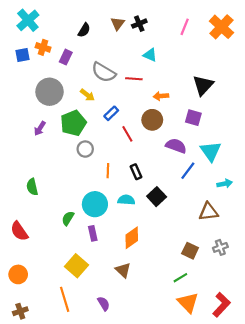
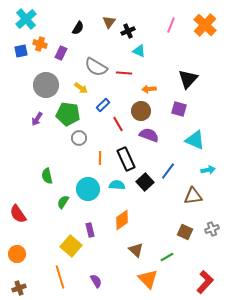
black cross: (139, 24) -> (128, 31), moved
green pentagon: (73, 123) -> (68, 114), turned 30
purple semicircle: (176, 146) -> (149, 135), moved
cyan triangle: (211, 151) -> (195, 140), turned -30
blue line: (188, 171) -> (168, 171), moved
black rectangle: (136, 172) -> (126, 159), size x1.6
green semicircle: (32, 187) -> (47, 176), moved
purple rectangle: (93, 233) -> (90, 230), moved
gray cross: (220, 247) -> (212, 229), moved
brown square: (190, 251) -> (185, 232), moved
brown triangle: (123, 270) -> (136, 250), moved
orange triangle: (188, 303) -> (148, 279), moved

